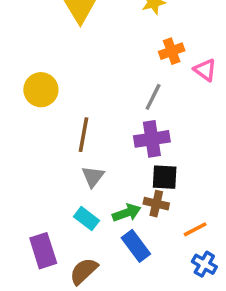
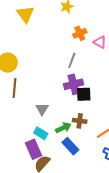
brown line: (84, 135) -> (15, 88), moved
black square: (165, 177) -> (84, 94), moved
purple rectangle: (43, 251) -> (33, 149), moved

